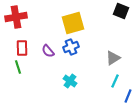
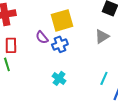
purple semicircle: (48, 51) -> (42, 37), moved
gray triangle: (113, 58) -> (102, 36), moved

